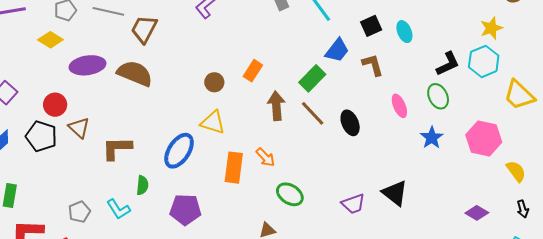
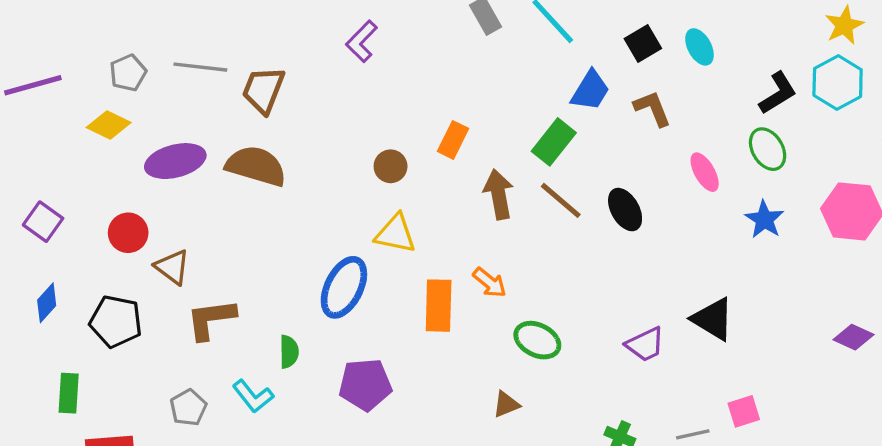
black pentagon: (41, 136) -> (116, 321), moved
brown L-shape: (117, 148) -> (211, 319), moved

